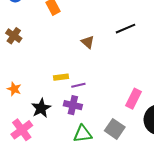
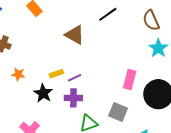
brown triangle: (88, 42) -> (75, 35), size x1.5
orange star: (14, 89) -> (18, 74), moved
black star: (41, 108) -> (43, 93), moved

